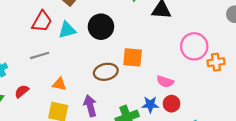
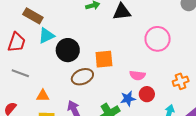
black circle: (101, 27) -> (68, 50), moved
cyan triangle: (67, 30) -> (46, 36), moved
gray line: (40, 55) -> (20, 73), turned 48
orange cross: (216, 62) -> (181, 81), moved

